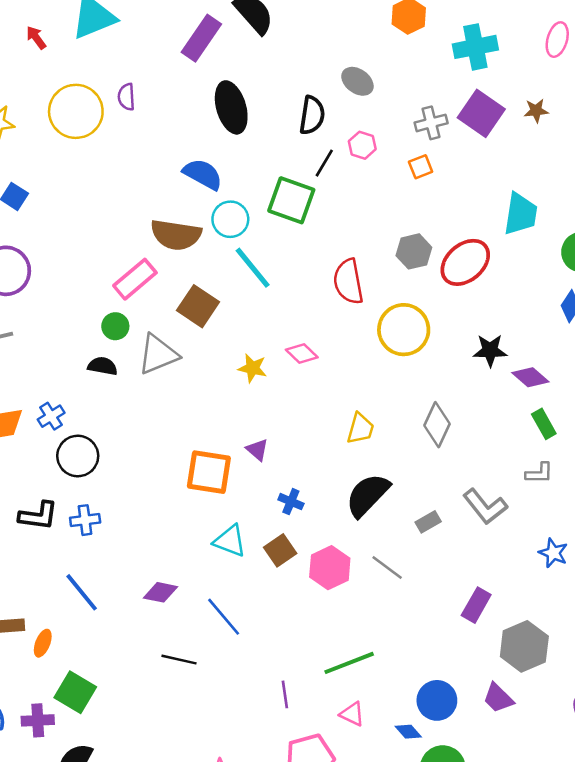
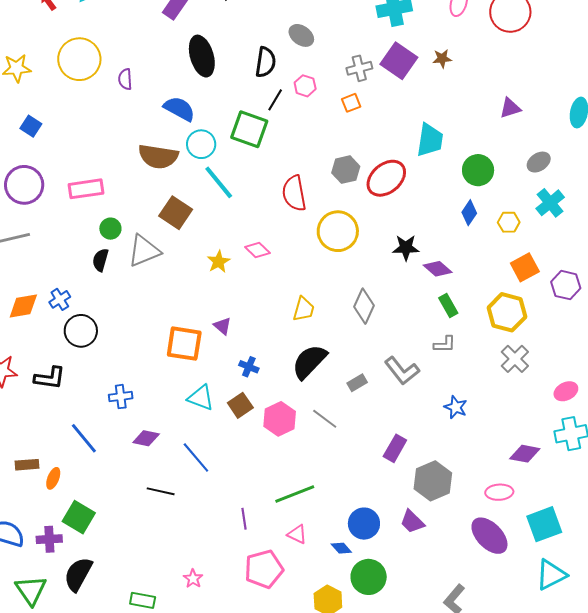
purple semicircle: (126, 97) -> (125, 79), moved
pink rectangle: (135, 279) -> (86, 189), moved, turned 32
black semicircle: (103, 366) -> (100, 260), turned -85
yellow star: (252, 368) -> (219, 262), turned 30
blue cross: (85, 520) -> (121, 397), moved

